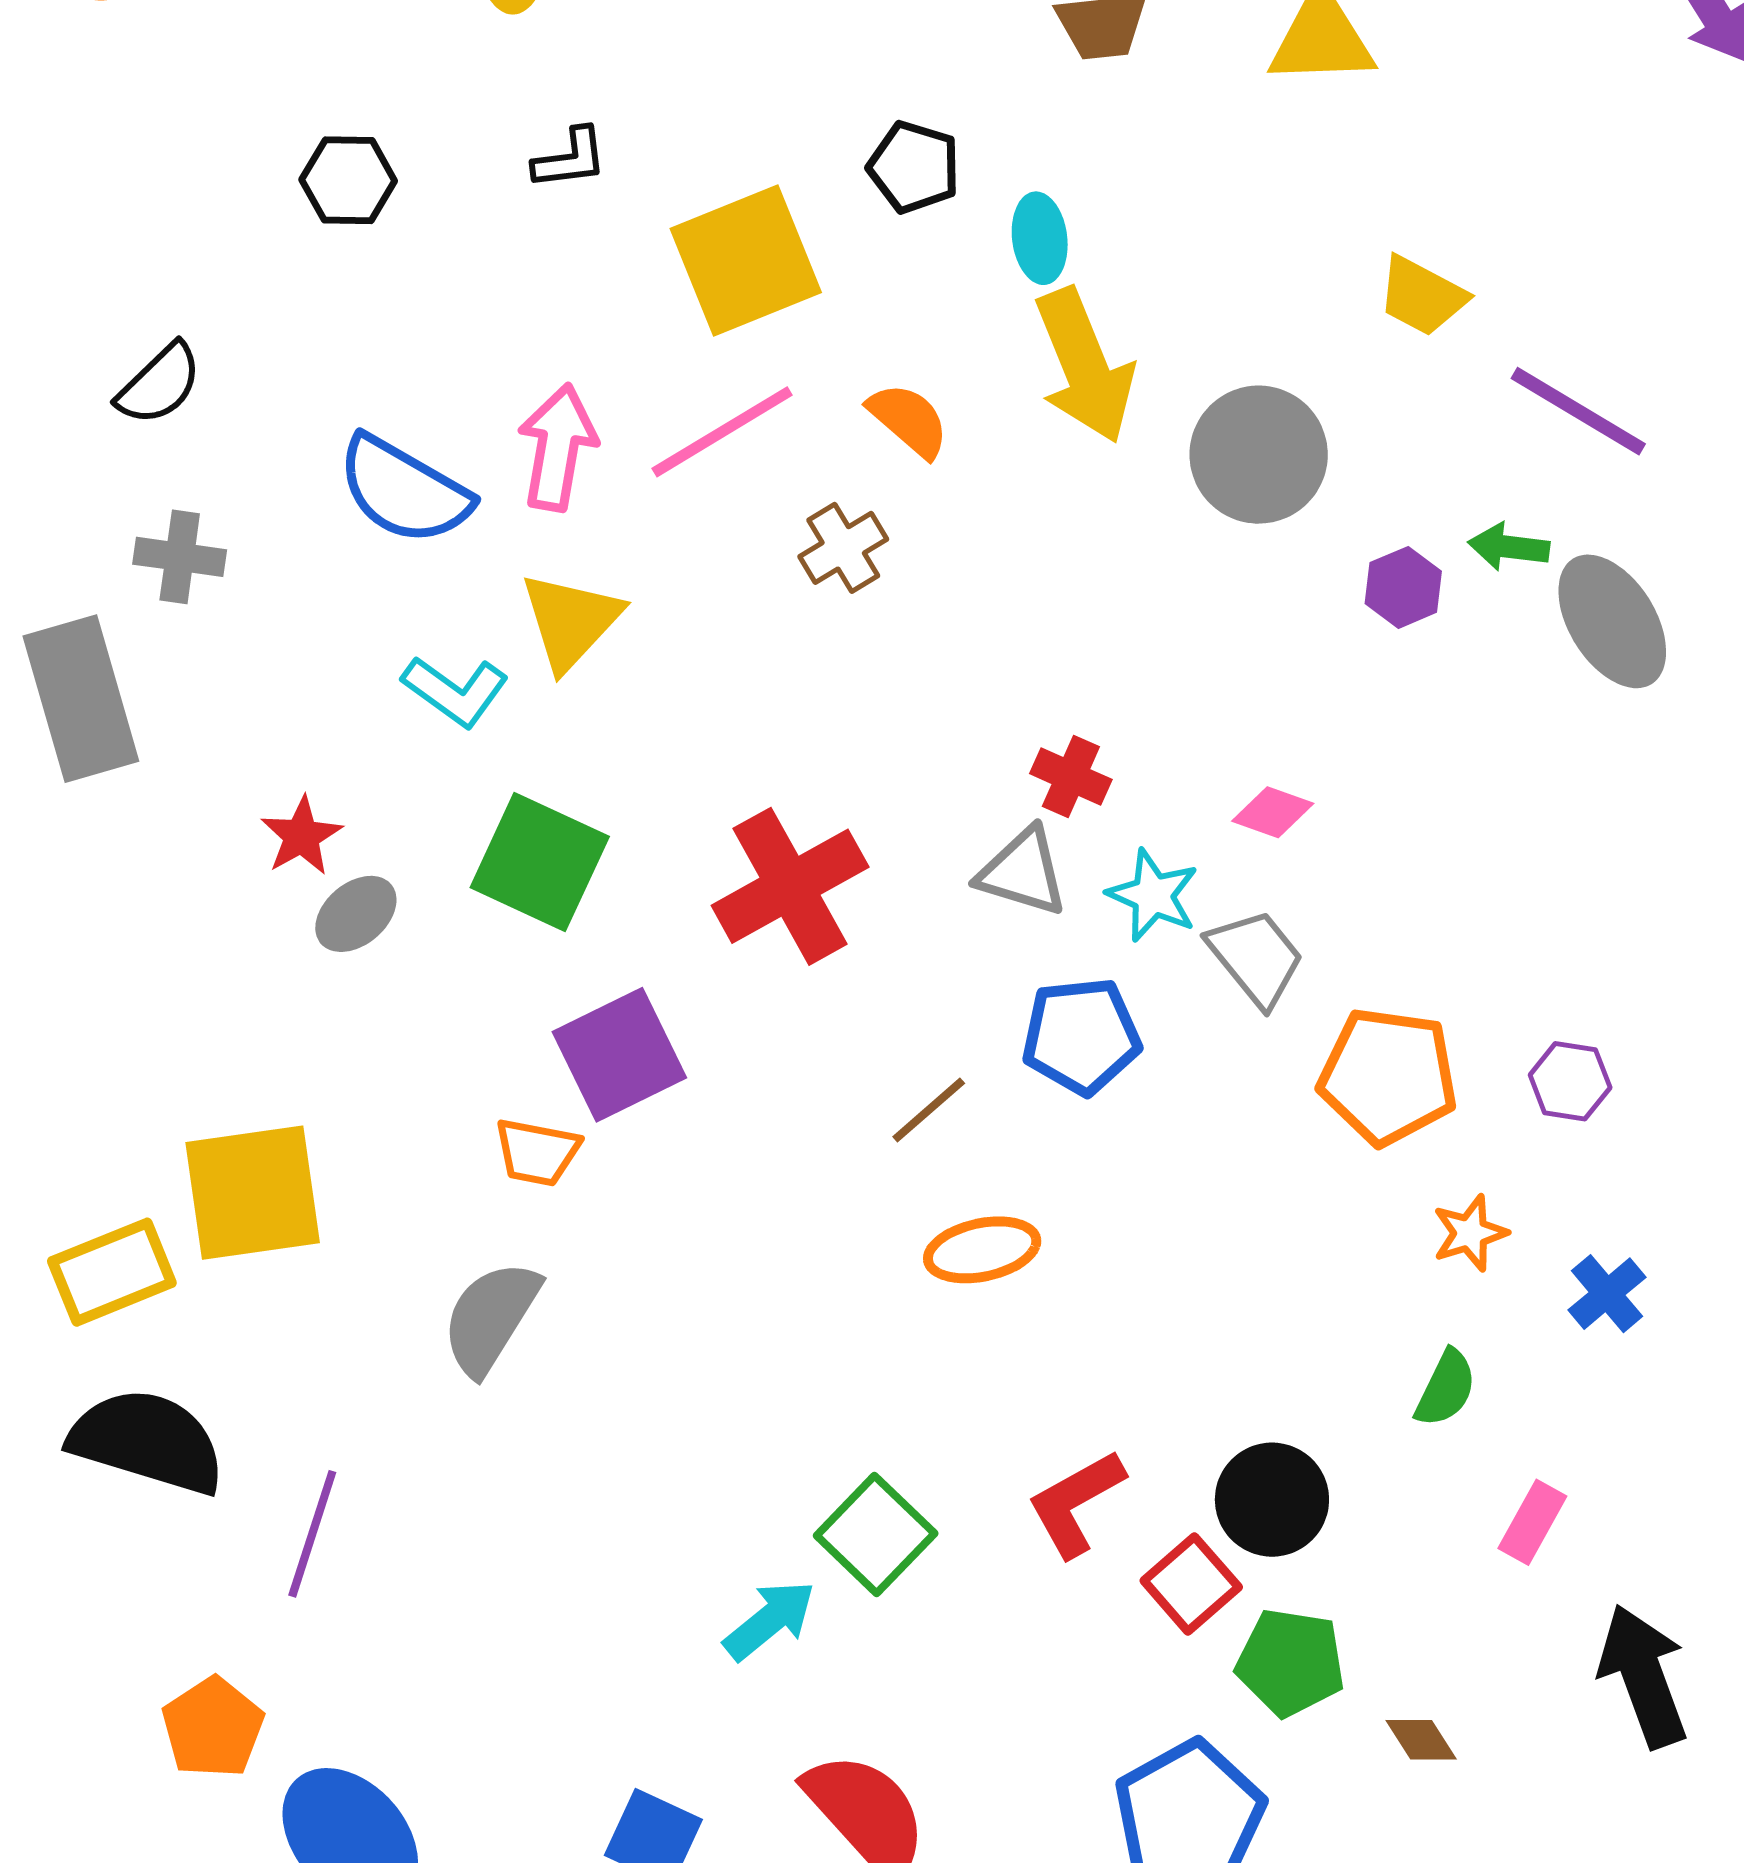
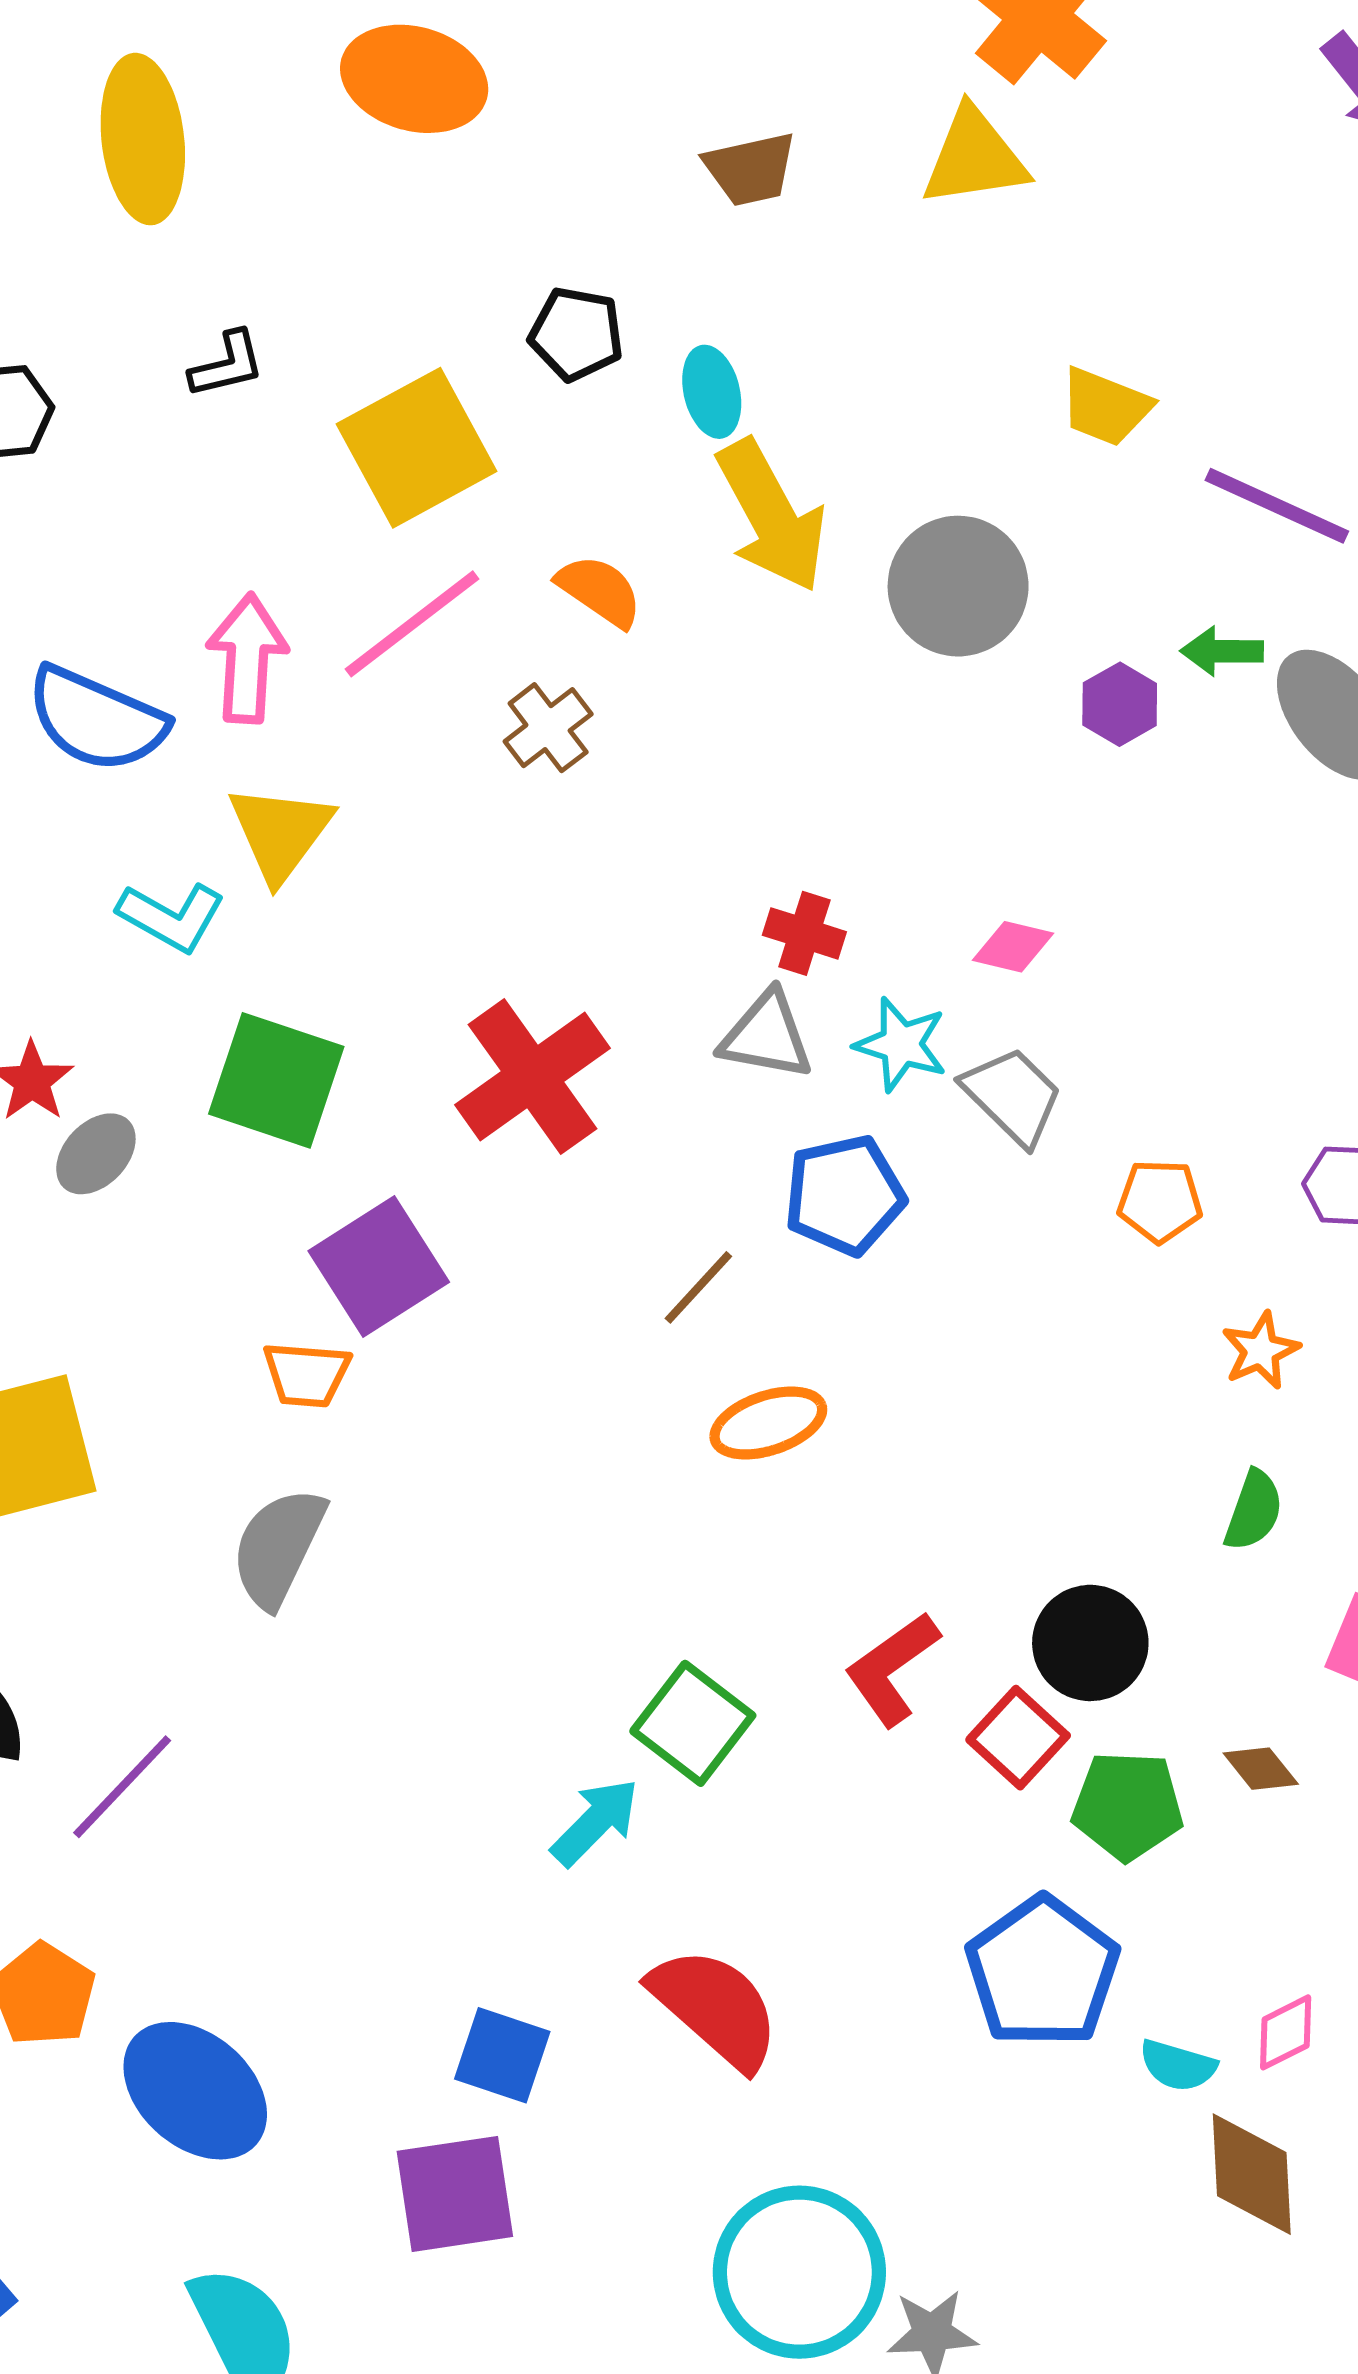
orange pentagon: (1388, 1076) -> (1160, 1201), size x0.6
purple line: (312, 1534) -> (122, 1787), turned 32
brown diamond: (1421, 1740) -> (1261, 1769), moved

